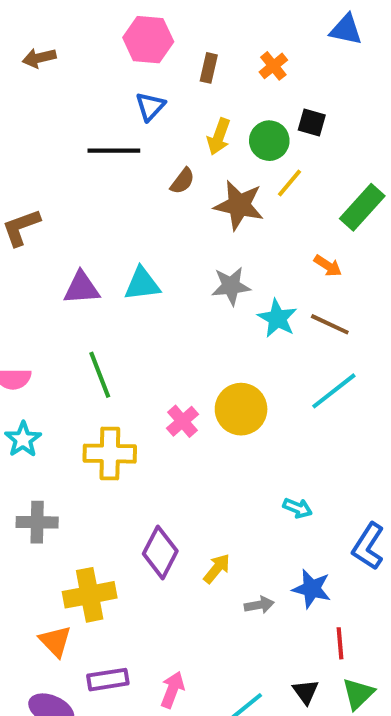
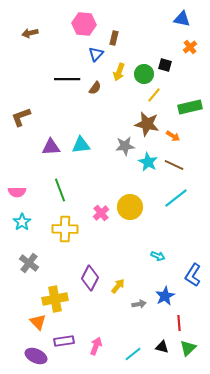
orange cross: (273, 66) -> (190, 47), moved
blue triangle: (150, 106) -> (96, 54), moved
brown semicircle: (182, 181) -> (95, 88), moved
brown star: (239, 205) -> (147, 124), moved
green rectangle: (362, 207) -> (190, 107), turned 35
gray cross: (37, 522) -> (29, 263), turned 36
blue star: (312, 589) -> (165, 296), turned 30
black triangle: (306, 692) -> (162, 347), turned -40

